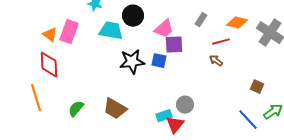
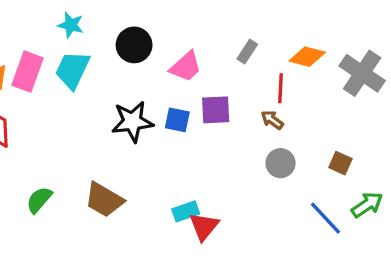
cyan trapezoid: (111, 31) -> (72, 70), moved, turned -75
red line: (221, 42) -> (281, 88), turned -72
purple square: (174, 45) -> (216, 110), moved
gray circle: (185, 105) -> (281, 163), moved

